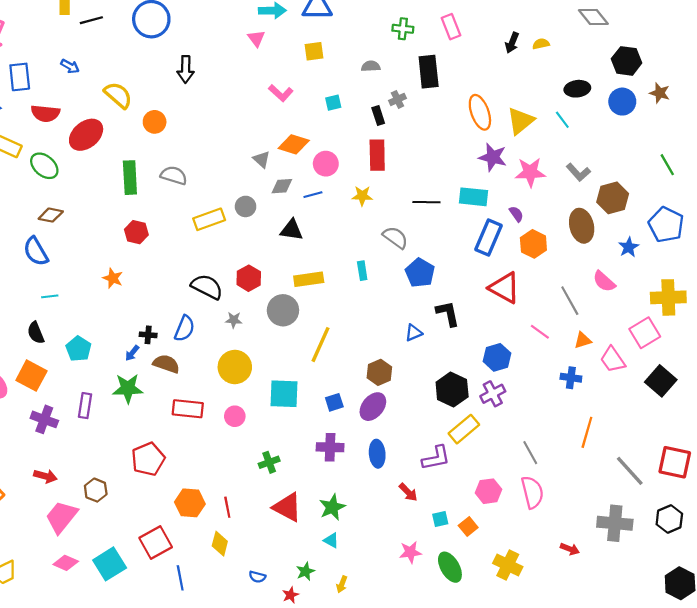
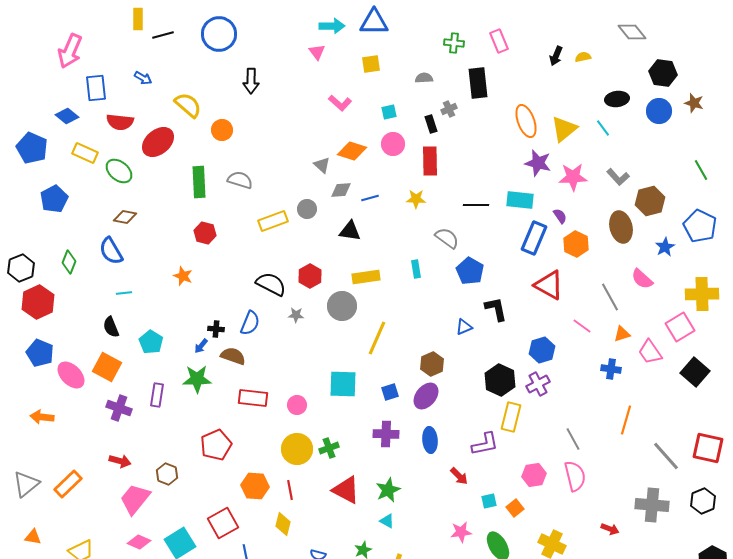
pink circle: (326, 164) -> (393, 144), moved
yellow circle: (235, 367) -> (297, 449), moved
yellow rectangle: (464, 429) -> (511, 417), turned -36

